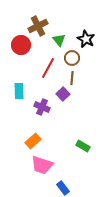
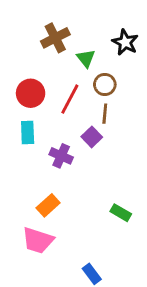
black star: (86, 39) -> (125, 42), moved
red circle: (21, 45) -> (31, 93), moved
pink trapezoid: (42, 165) -> (38, 240), moved

